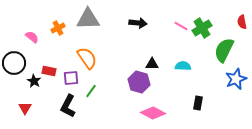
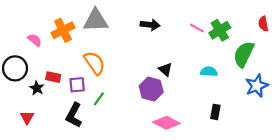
orange cross: (58, 28) -> (63, 30), size x1.5
black triangle: (152, 64) -> (165, 69), turned 40
cyan semicircle: (183, 66) -> (209, 72), moved

